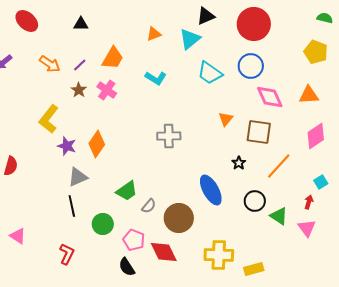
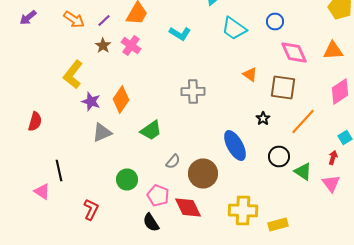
blue circle: (251, 66) -> (275, 22), size x0.7
orange triangle: (226, 119) -> (250, 74), turned -35
green trapezoid: (127, 191) -> (151, 130), moved
black line: (72, 206) -> (59, 170), moved

